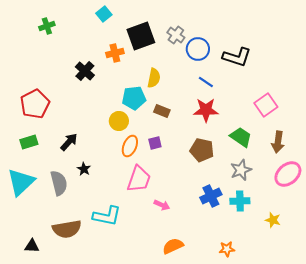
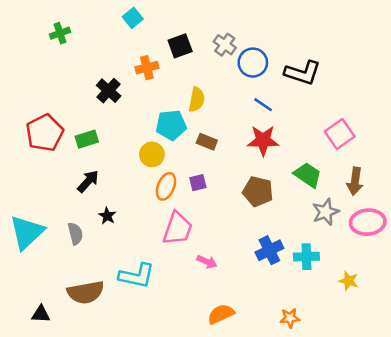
black square: (141, 36) -> (180, 46), size x0.7
green rectangle: (29, 142) -> (87, 139), moved
gray star: (241, 170) -> (326, 212), moved
pink ellipse: (288, 174) -> (368, 222), turned 36
gray semicircle: (59, 183) -> (75, 234), size x0.7

